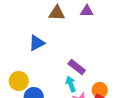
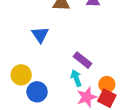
blue triangle: (37, 43) -> (40, 35), turned -36

